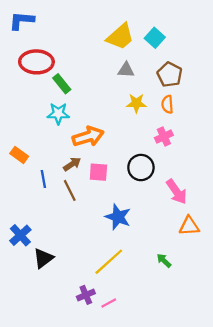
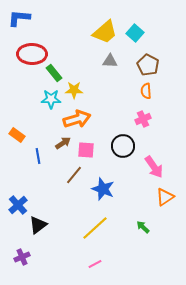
yellow star: (136, 103) -> (74, 90), moved
brown line: (70, 190) -> (74, 175), moved, turned 66
orange triangle: (189, 226) -> (165, 197), turned -30
purple cross: (86, 295) -> (22, 257), moved

